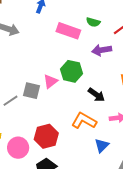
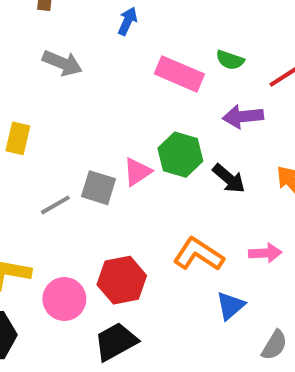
black arrow: (96, 95) -> (229, 179), moved

